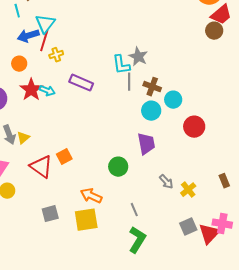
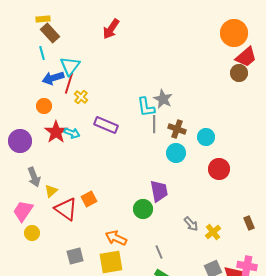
yellow cross: (56, 55) -> (81, 97), turned -32
cyan circle: (173, 100) -> (206, 137), moved
yellow triangle: (23, 138) -> (51, 191), moved
purple trapezoid: (146, 144) -> (159, 191), moved

